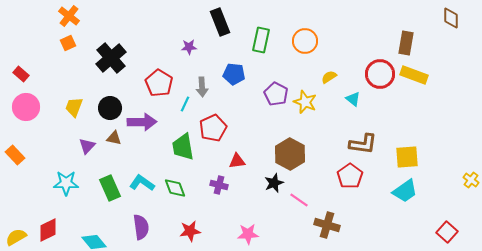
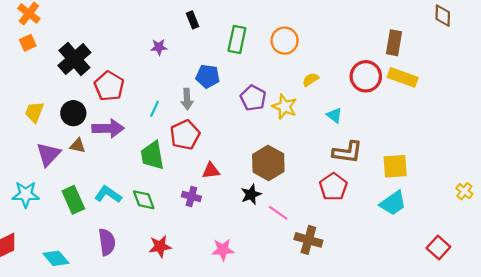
black rectangle: (220, 22) -> (192, 20), size x0.6
red pentagon: (159, 83) -> (109, 86), moved
gray arrow: (202, 87) -> (187, 99), moved
cyan triangle: (353, 99) -> (334, 115), moved
purple triangle: (87, 146) -> (48, 154), size x1.4

